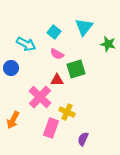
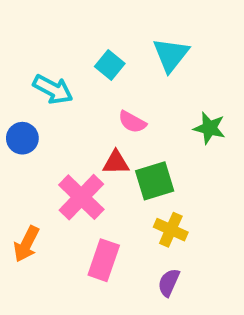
green star: (108, 44) -> (209, 128), moved
pink semicircle: (57, 54) -> (132, 122), moved
green square: (76, 69) -> (155, 181), moved
yellow cross: (67, 112) -> (171, 230), moved

